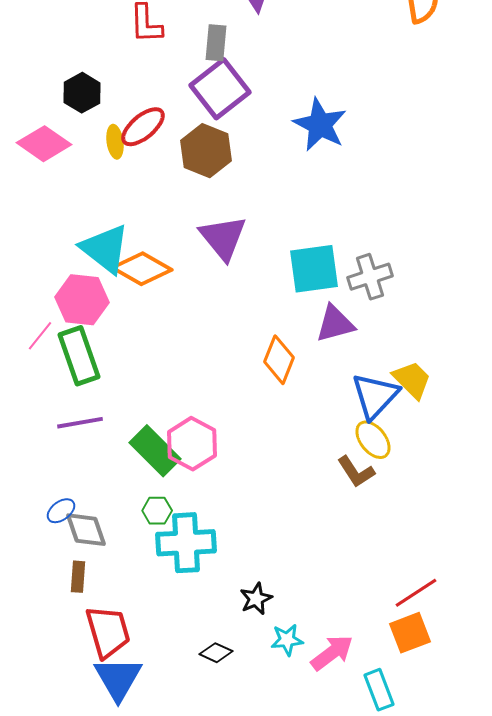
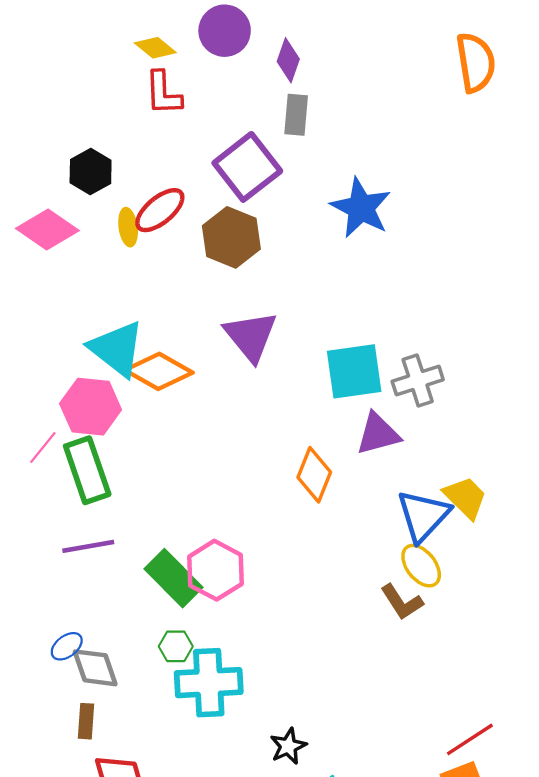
gray rectangle: (216, 43) -> (296, 115), moved

